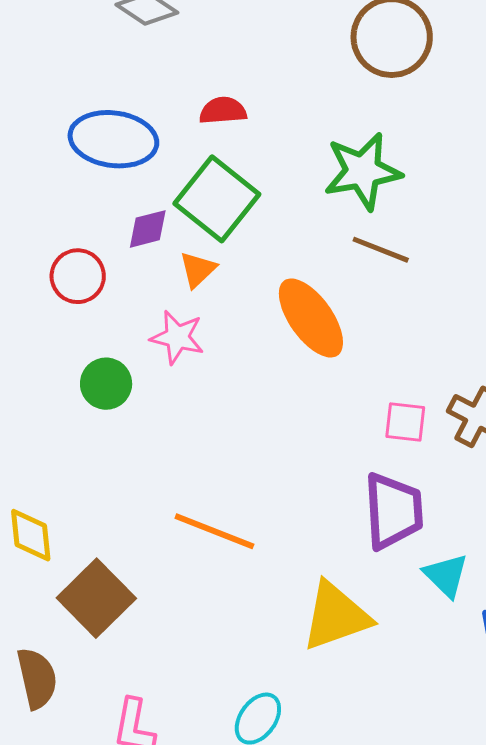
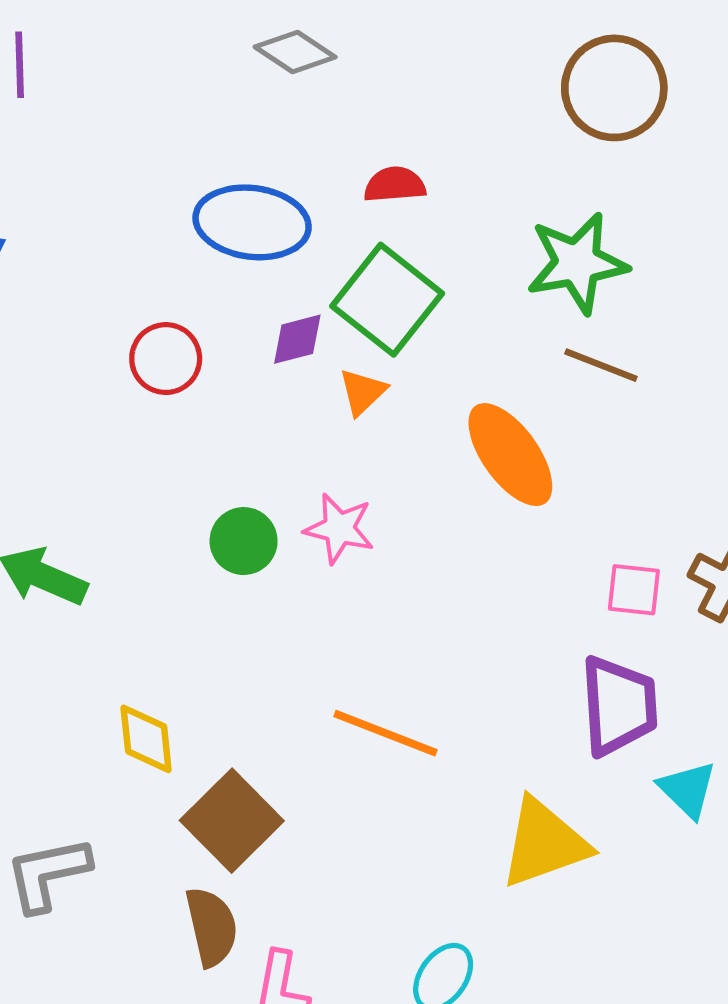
red circle: (78, 276) -> (166, 359), moved
pink star: (177, 337) -> (339, 528), moved
brown semicircle: (37, 678) -> (211, 927), moved

